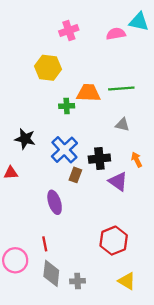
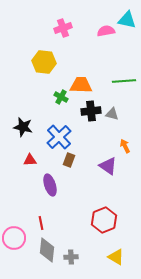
green line: (121, 88) -> (124, 81), moved
green cross: (67, 106) -> (61, 97), turned 32
black cross: (99, 159) -> (91, 111), moved
red triangle: (11, 173) -> (30, 160), moved

